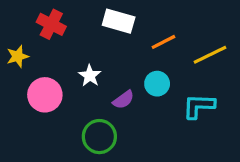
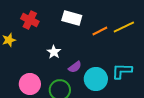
yellow line: (210, 55) -> (124, 27), moved
cyan circle: (157, 84) -> (96, 79), moved, size x1.5
pink circle: (45, 95) -> (30, 84), moved

